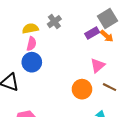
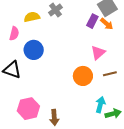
purple rectangle: (92, 33) -> (92, 21), turned -32
pink semicircle: (31, 44) -> (14, 33), moved
brown line: (110, 87) -> (110, 74), turned -40

